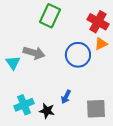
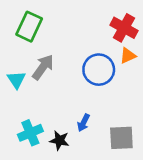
green rectangle: (50, 16) -> (29, 27), moved
gray arrow: (34, 53) -> (43, 67), turned -70

